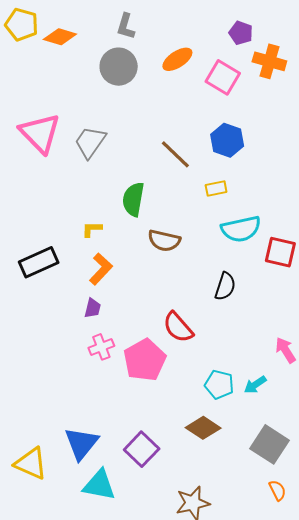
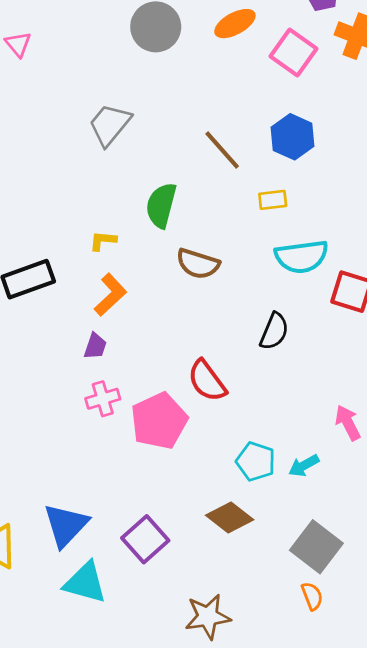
pink triangle: (40, 133) -> (18, 44), moved, size x0.5
orange semicircle: (277, 490) -> (312, 596), moved

